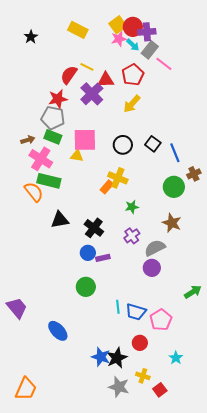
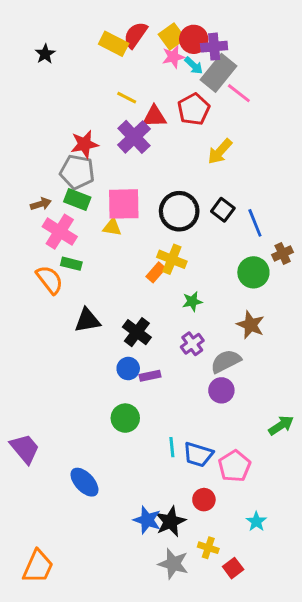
gray rectangle: (150, 50) -> (218, 73), size x1.4
red semicircle: (69, 75) -> (135, 35), moved
yellow arrow: (132, 104) -> (220, 151), moved
black circle: (123, 145) -> (179, 211), size x1.4
green rectangle: (49, 181) -> (71, 264), size x0.6

